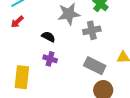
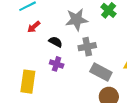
red arrow: (17, 22) -> (34, 27), moved
gray cross: (92, 30) -> (87, 47), moved

